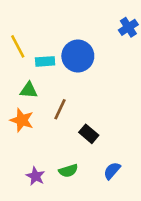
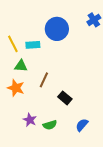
yellow line: (18, 46) -> (13, 44), moved
blue circle: (78, 56) -> (57, 29), moved
purple star: (35, 176) -> (30, 120), moved

